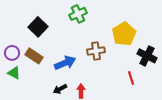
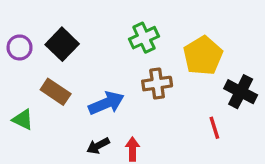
green cross: (78, 14) -> (144, 38), moved
purple circle: (12, 53) -> (20, 47), moved

